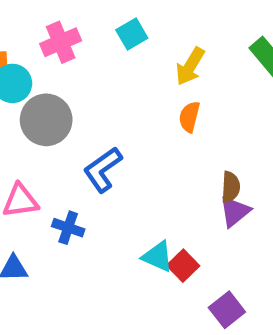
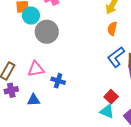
blue L-shape: (103, 170) -> (116, 57), moved
cyan triangle: (158, 257) -> (107, 111), moved

